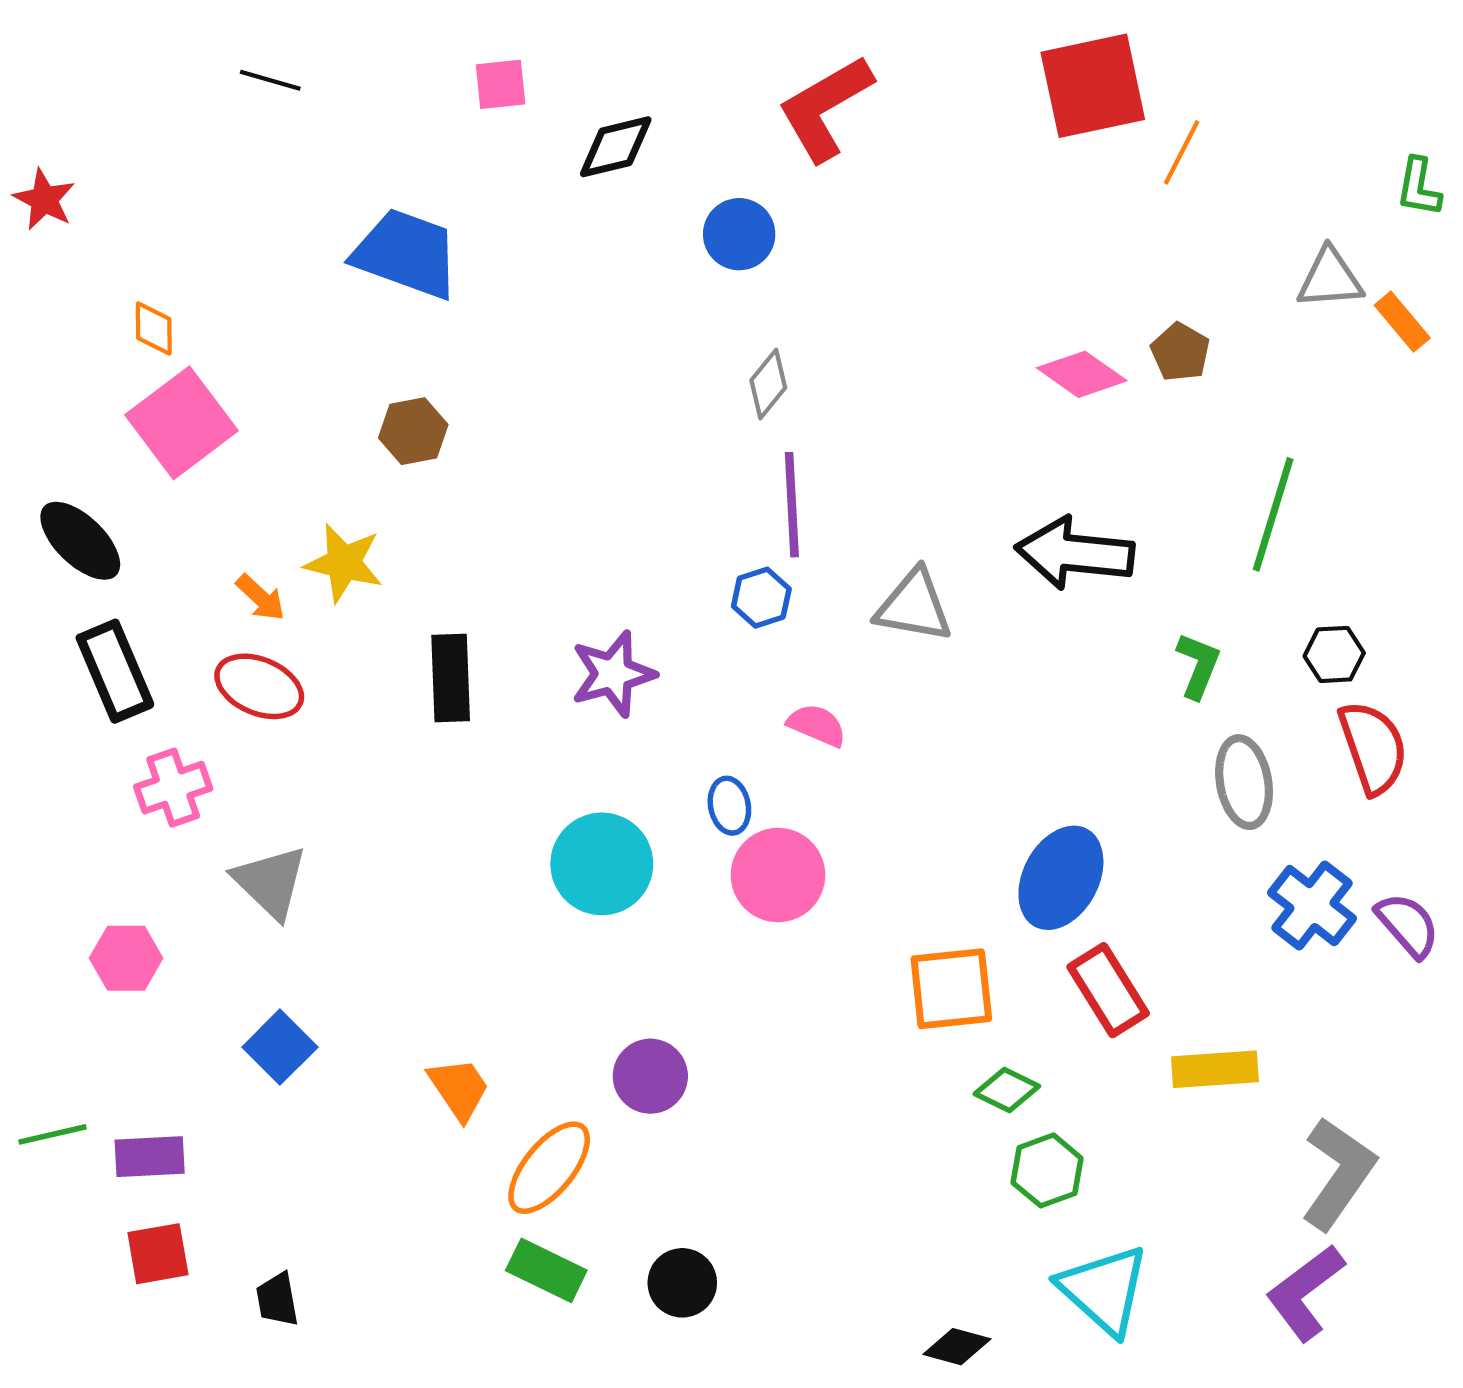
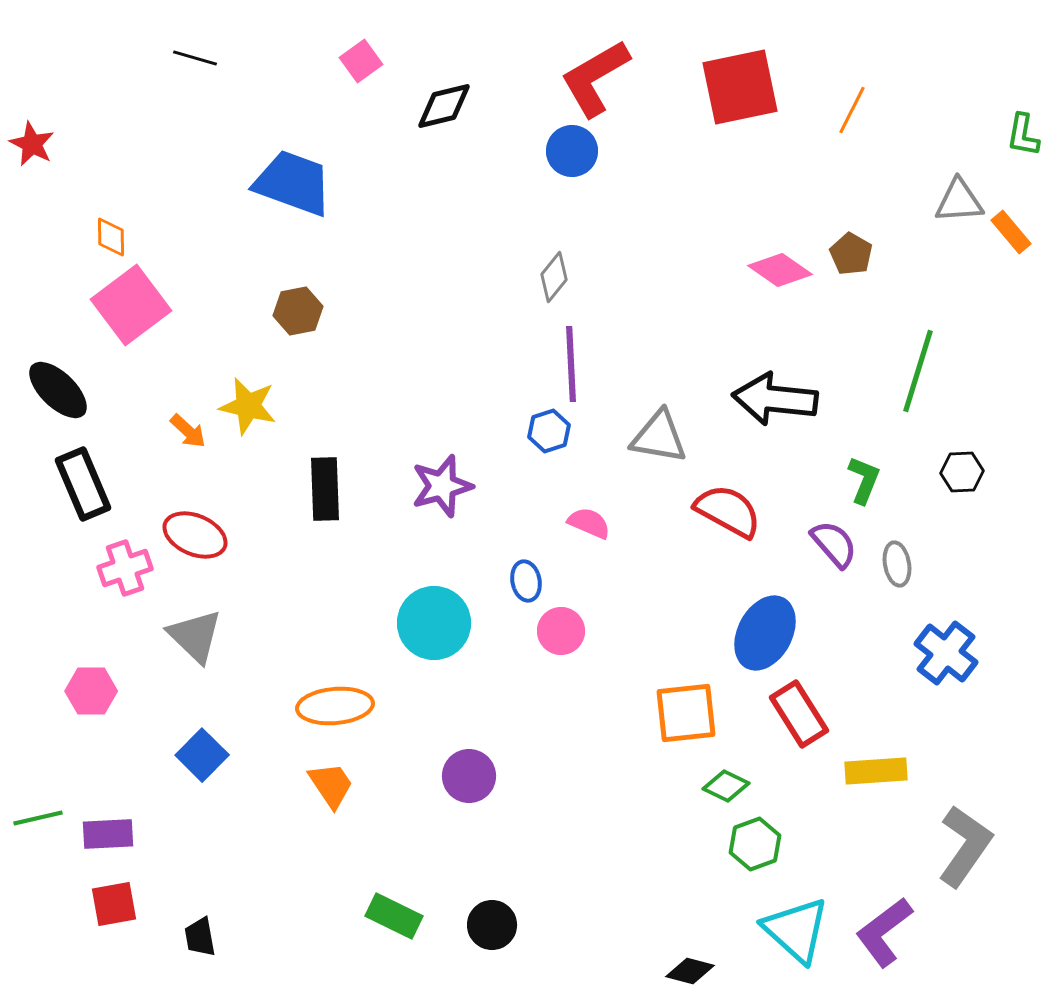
pink square: (501, 84) -> (361, 61), turned -30
red square: (1093, 86) -> (740, 87), moved
blue circle: (739, 234) -> (572, 151), moved
red ellipse: (259, 686) -> (195, 535), moved
red semicircle: (1373, 747) -> (728, 511), moved, turned -42
gray ellipse: (1244, 782) -> (897, 564), size x0.7
pink circle: (778, 875) -> (561, 631), size x0.7
purple semicircle: (1408, 925) -> (834, 544), moved
orange ellipse: (549, 1168) -> (335, 706), moved, turned 46
purple L-shape: (1305, 1293) -> (884, 932), moved

